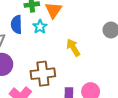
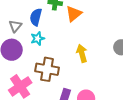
cyan star: (40, 27) -> (38, 39), moved

